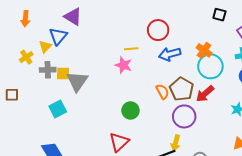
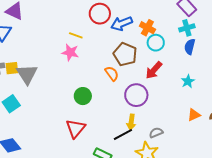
yellow line: (131, 49) -> (76, 35), turned 32
blue arrow: (170, 54) -> (122, 23), moved
cyan circle: (210, 66) -> (156, 43), size x0.7
brown pentagon: (182, 89) -> (125, 54), moved

